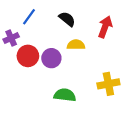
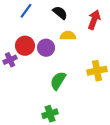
purple cross: (11, 38) -> (10, 60), moved
green semicircle: (65, 95) -> (58, 81), turned -66

